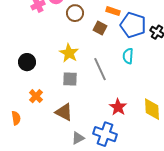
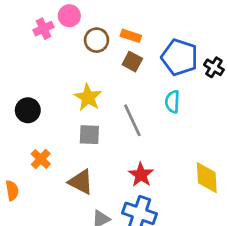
orange rectangle: (113, 11) -> (131, 36), moved
red star: (118, 107) -> (141, 175), moved

